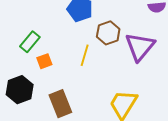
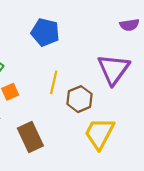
brown hexagon: (108, 33) -> (79, 99), moved

